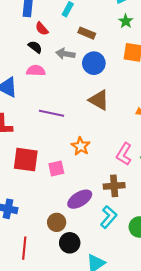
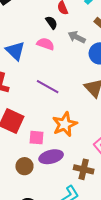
orange star: (81, 146) -> (65, 124), size x1.4
purple ellipse: (80, 199) -> (51, 157), moved
brown circle: (57, 222) -> (24, 166), moved

